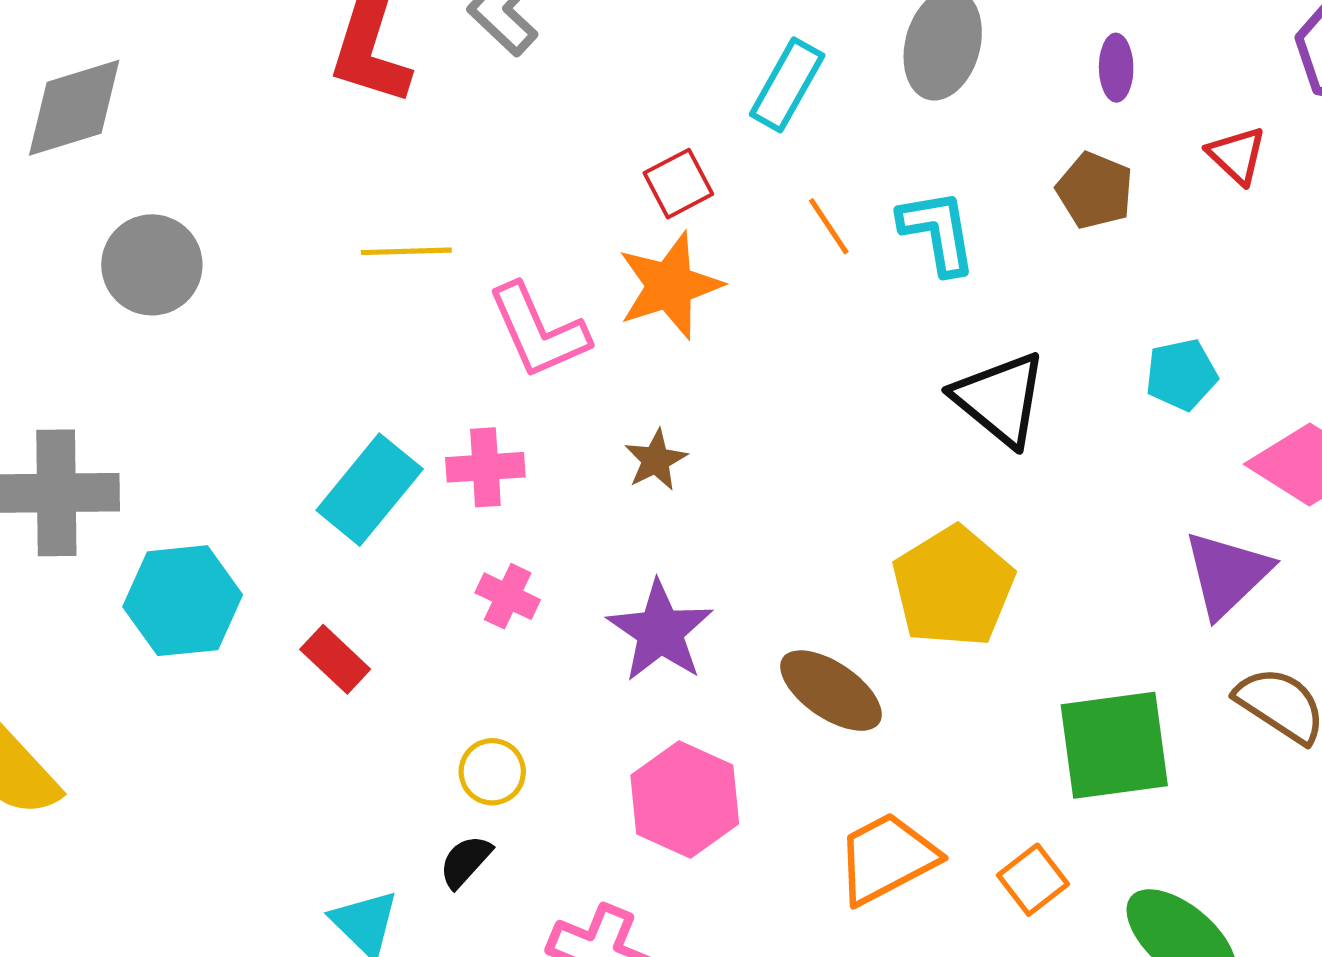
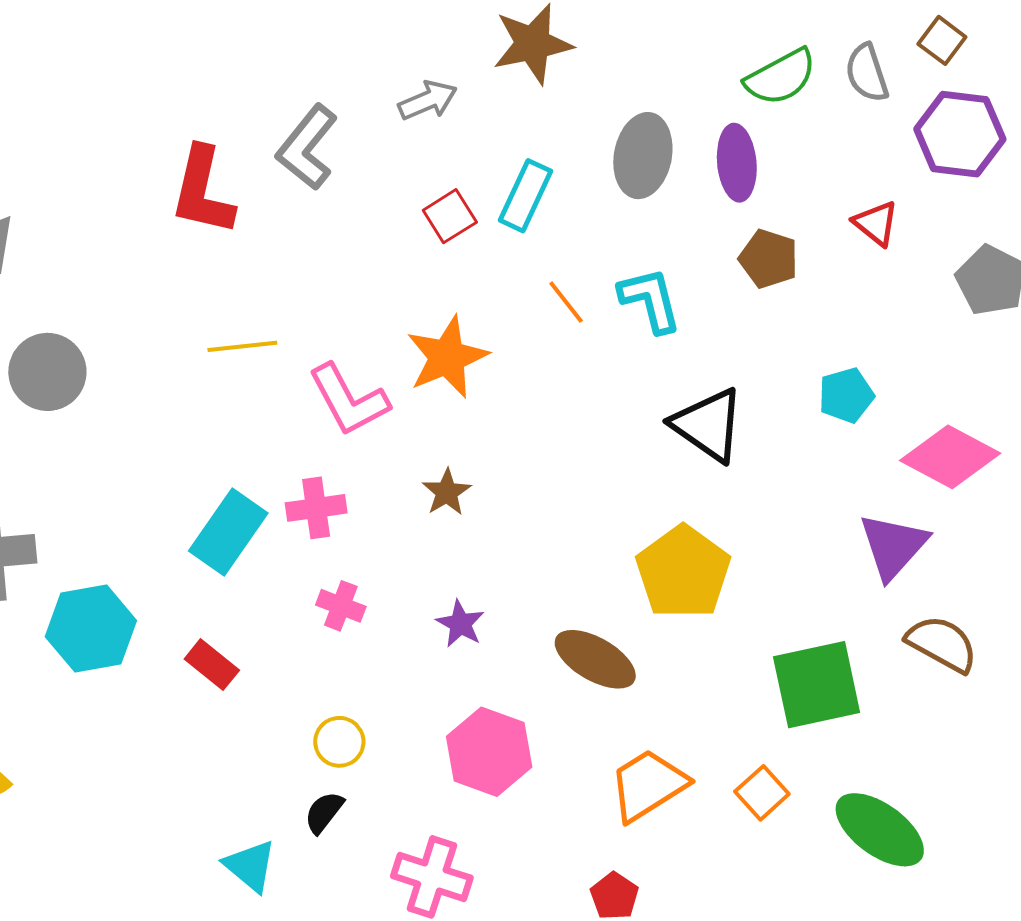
purple ellipse: (1116, 68) -> (737, 163), moved, size x1.5
red square: (678, 184) -> (450, 216), moved
purple star: (660, 631) -> (460, 624), size x0.6

